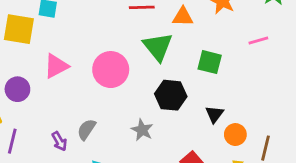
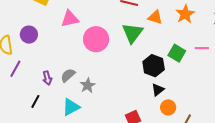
green square: (210, 62) -> (177, 53), moved
pink triangle: (56, 66) -> (70, 19), moved
black hexagon: (171, 95) -> (154, 66), moved
gray star: (142, 130) -> (88, 85), moved

